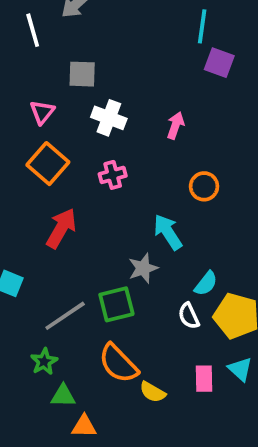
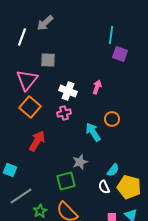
white line: (33, 30) -> (22, 37), turned 36
pink triangle: (42, 112) -> (27, 80), size x1.6
white cross: (109, 118) -> (68, 91), moved
cyan arrow: (168, 232) -> (93, 132), moved
gray line: (65, 316) -> (21, 196), moved
green star: (44, 362) -> (40, 211), moved

